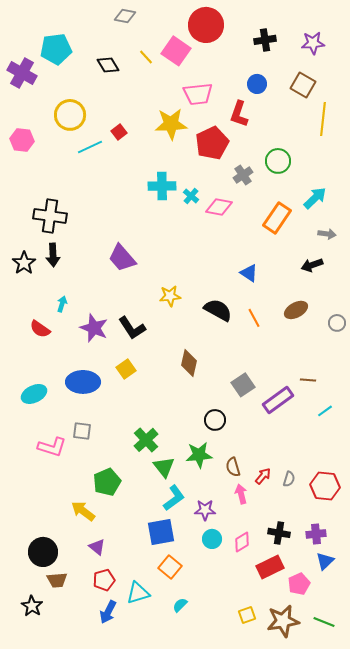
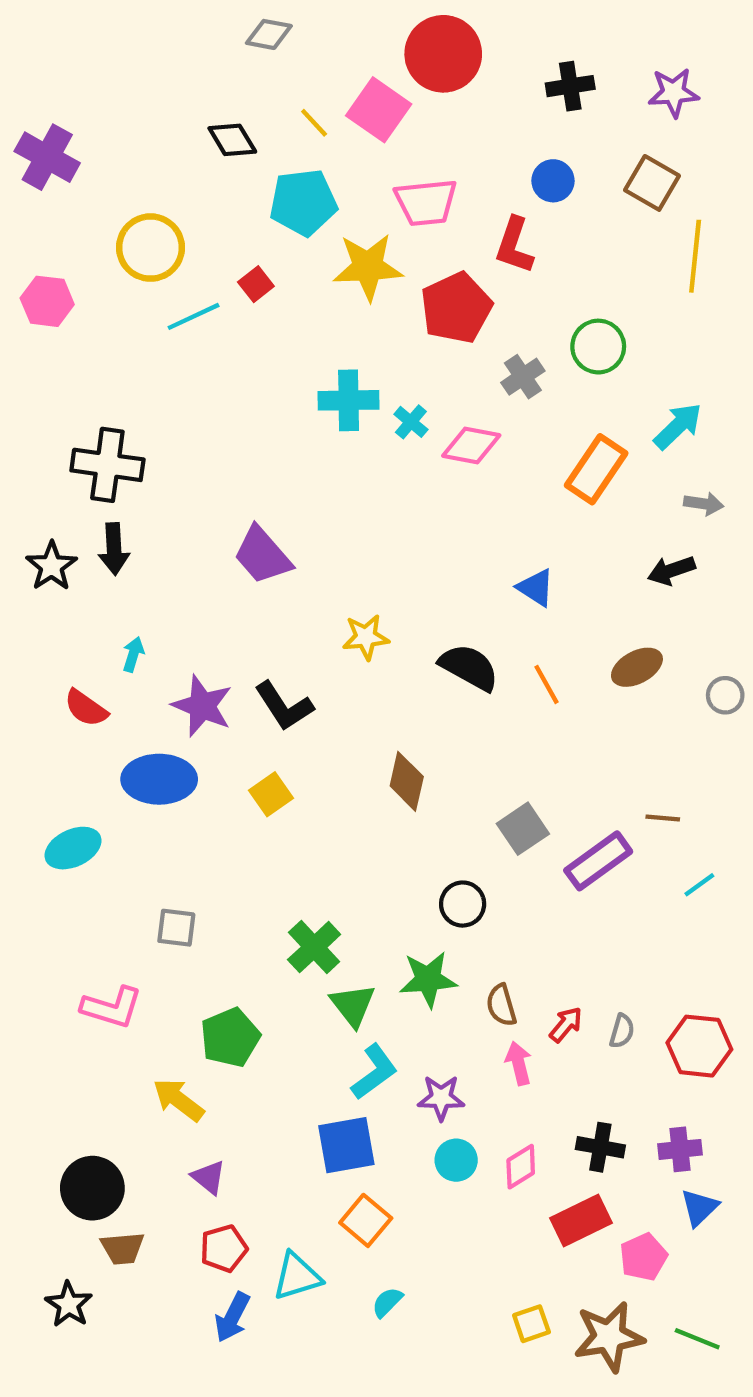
cyan pentagon: (56, 49) -> (303, 202), moved
blue ellipse: (83, 382) -> (159, 779), moved
pink L-shape: (52, 447) -> (112, 1007), moved

